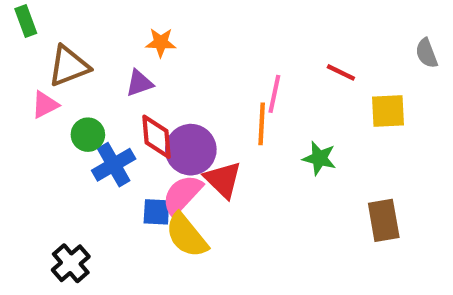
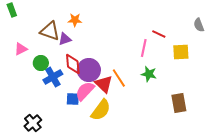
brown triangle: (69, 66) -> (50, 31), moved, turned 40
pink line: (274, 94) -> (144, 48), moved
orange line: (262, 124) -> (119, 78), moved, turned -36
yellow semicircle: (187, 235) -> (101, 110), moved, turned -105

